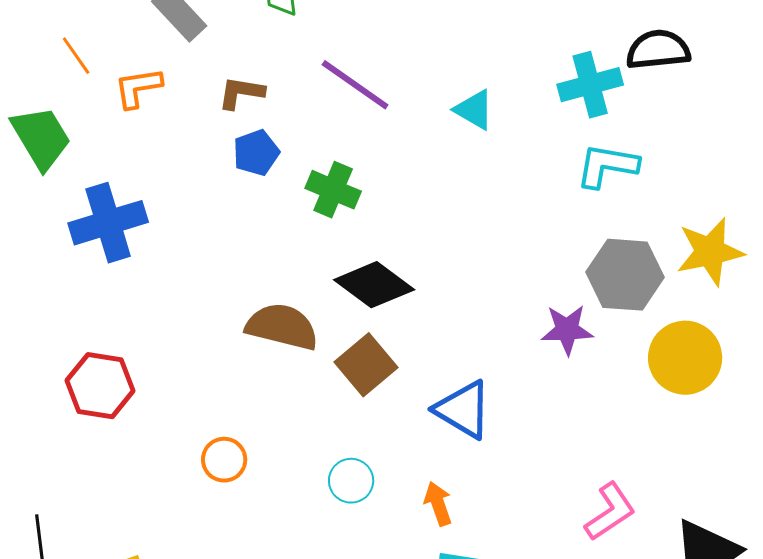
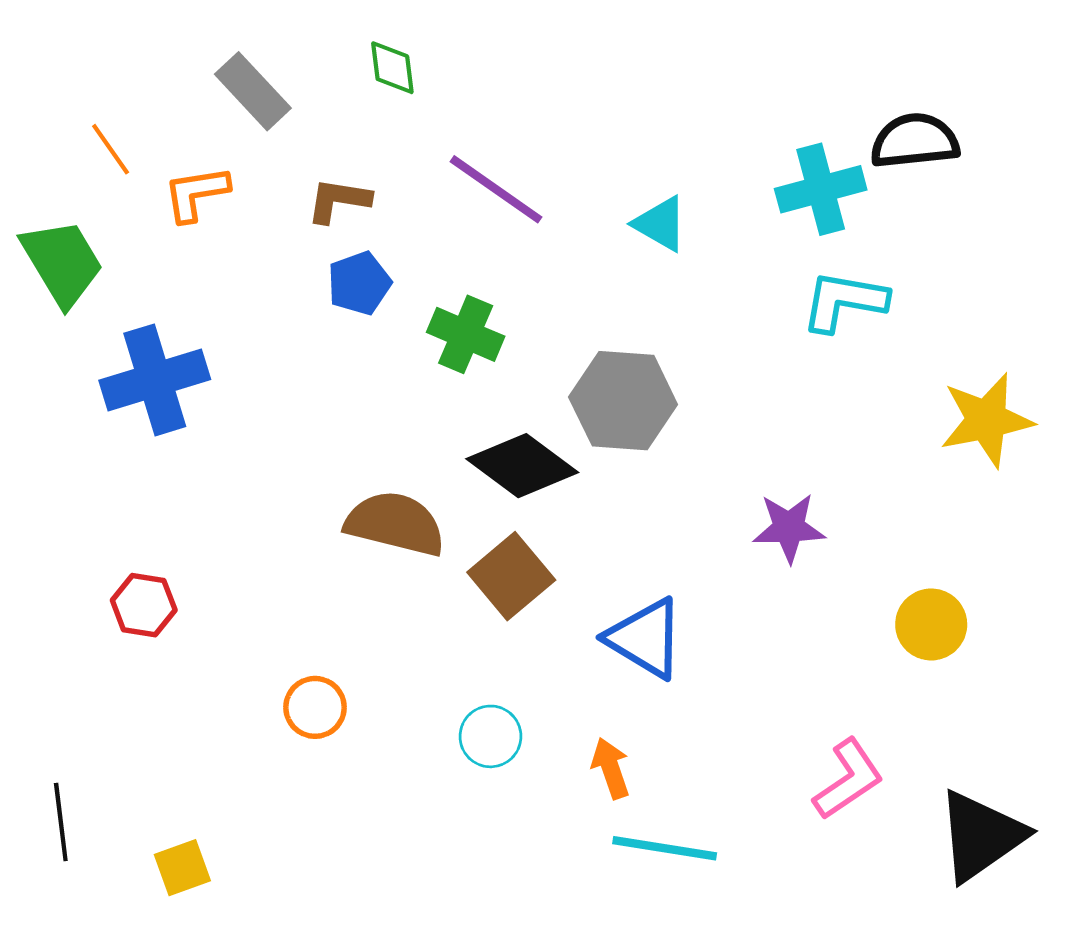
gray hexagon: (625, 275) -> (623, 401), moved
yellow circle: (685, 358) -> (931, 624), moved, size x0.7
red hexagon: (100, 386) -> (144, 605), size x0.7

